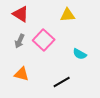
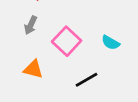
pink square: (44, 40) -> (67, 41), moved

